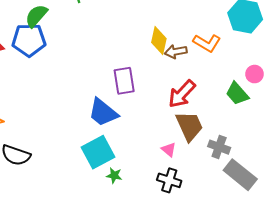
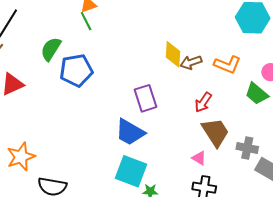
blue pentagon: (29, 40) -> (76, 70), moved
orange L-shape: (207, 43) -> (227, 65), moved
red arrow: (182, 94) -> (203, 102), size x0.7
cyan square: (98, 152) -> (131, 171), turned -32

